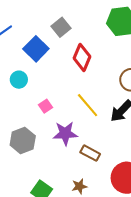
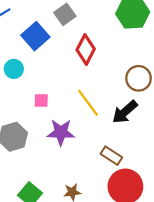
pink square: (45, 106) -> (41, 101), turned 32
brown rectangle: (90, 153) -> (111, 156), moved

